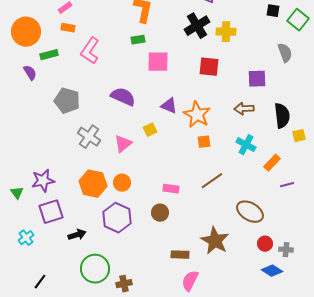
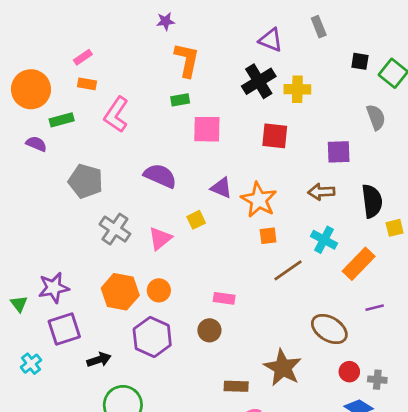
purple semicircle: (30, 73) -> (36, 144), turned -35
orange rectangle: (272, 163) -> (359, 264), size x1.4
brown line: (212, 181) -> (288, 270), moved
purple line: (287, 185) -> (375, 308), moved

